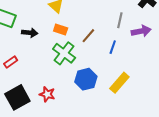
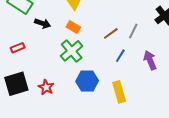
purple arrow: (141, 31) -> (150, 60), moved, turned -114
brown line: (88, 36) -> (111, 33), moved
yellow rectangle: (119, 83) -> (119, 92), turned -70

